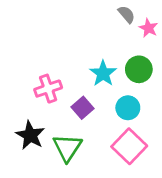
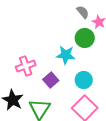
green circle: (139, 69) -> (85, 38), moved
cyan star: (103, 73) -> (66, 55), turned -30

